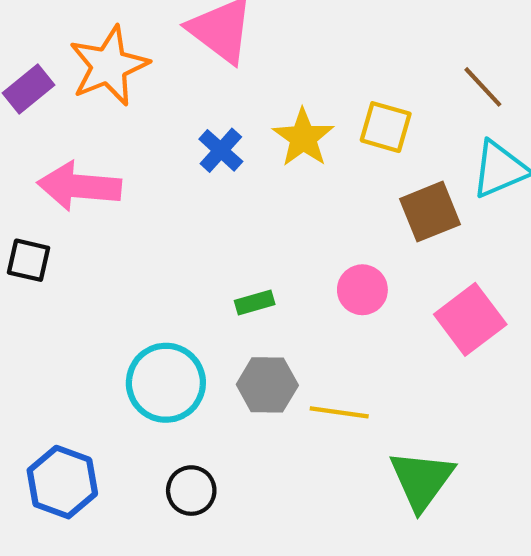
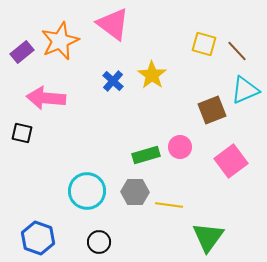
yellow square: (386, 127) -> (204, 44), moved
green rectangle: (255, 302) -> (146, 155), moved, size x1.5

